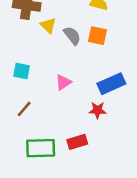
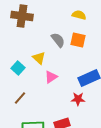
yellow triangle: (48, 25) -> (39, 58), moved
cyan square: (22, 71) -> (18, 68), turned 32

